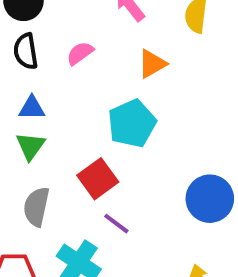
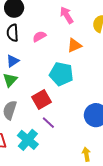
blue triangle: (32, 108) -> (13, 61), turned -40
cyan pentagon: (132, 123) -> (61, 74), turned 30

